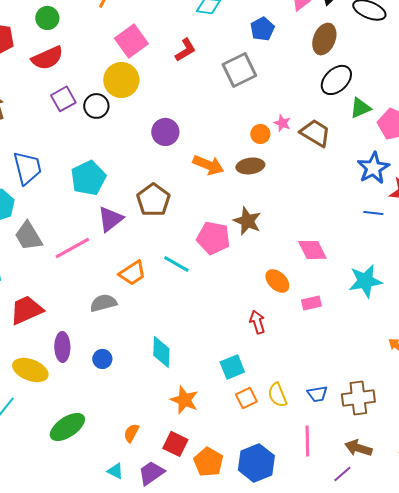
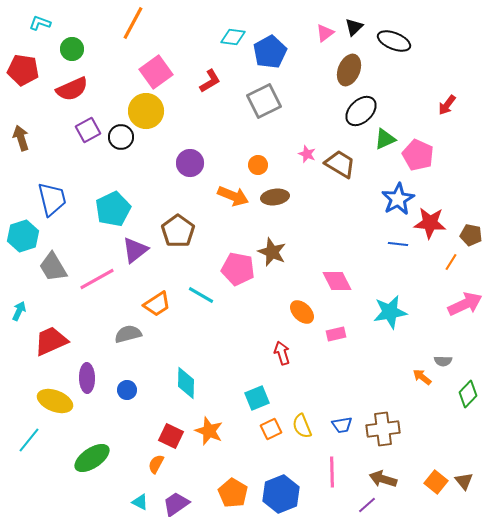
blue pentagon: (262, 29) -> (270, 52), moved, size x1.4
orange circle: (260, 134) -> (258, 165), moved
red square: (175, 444) -> (171, 436), moved

